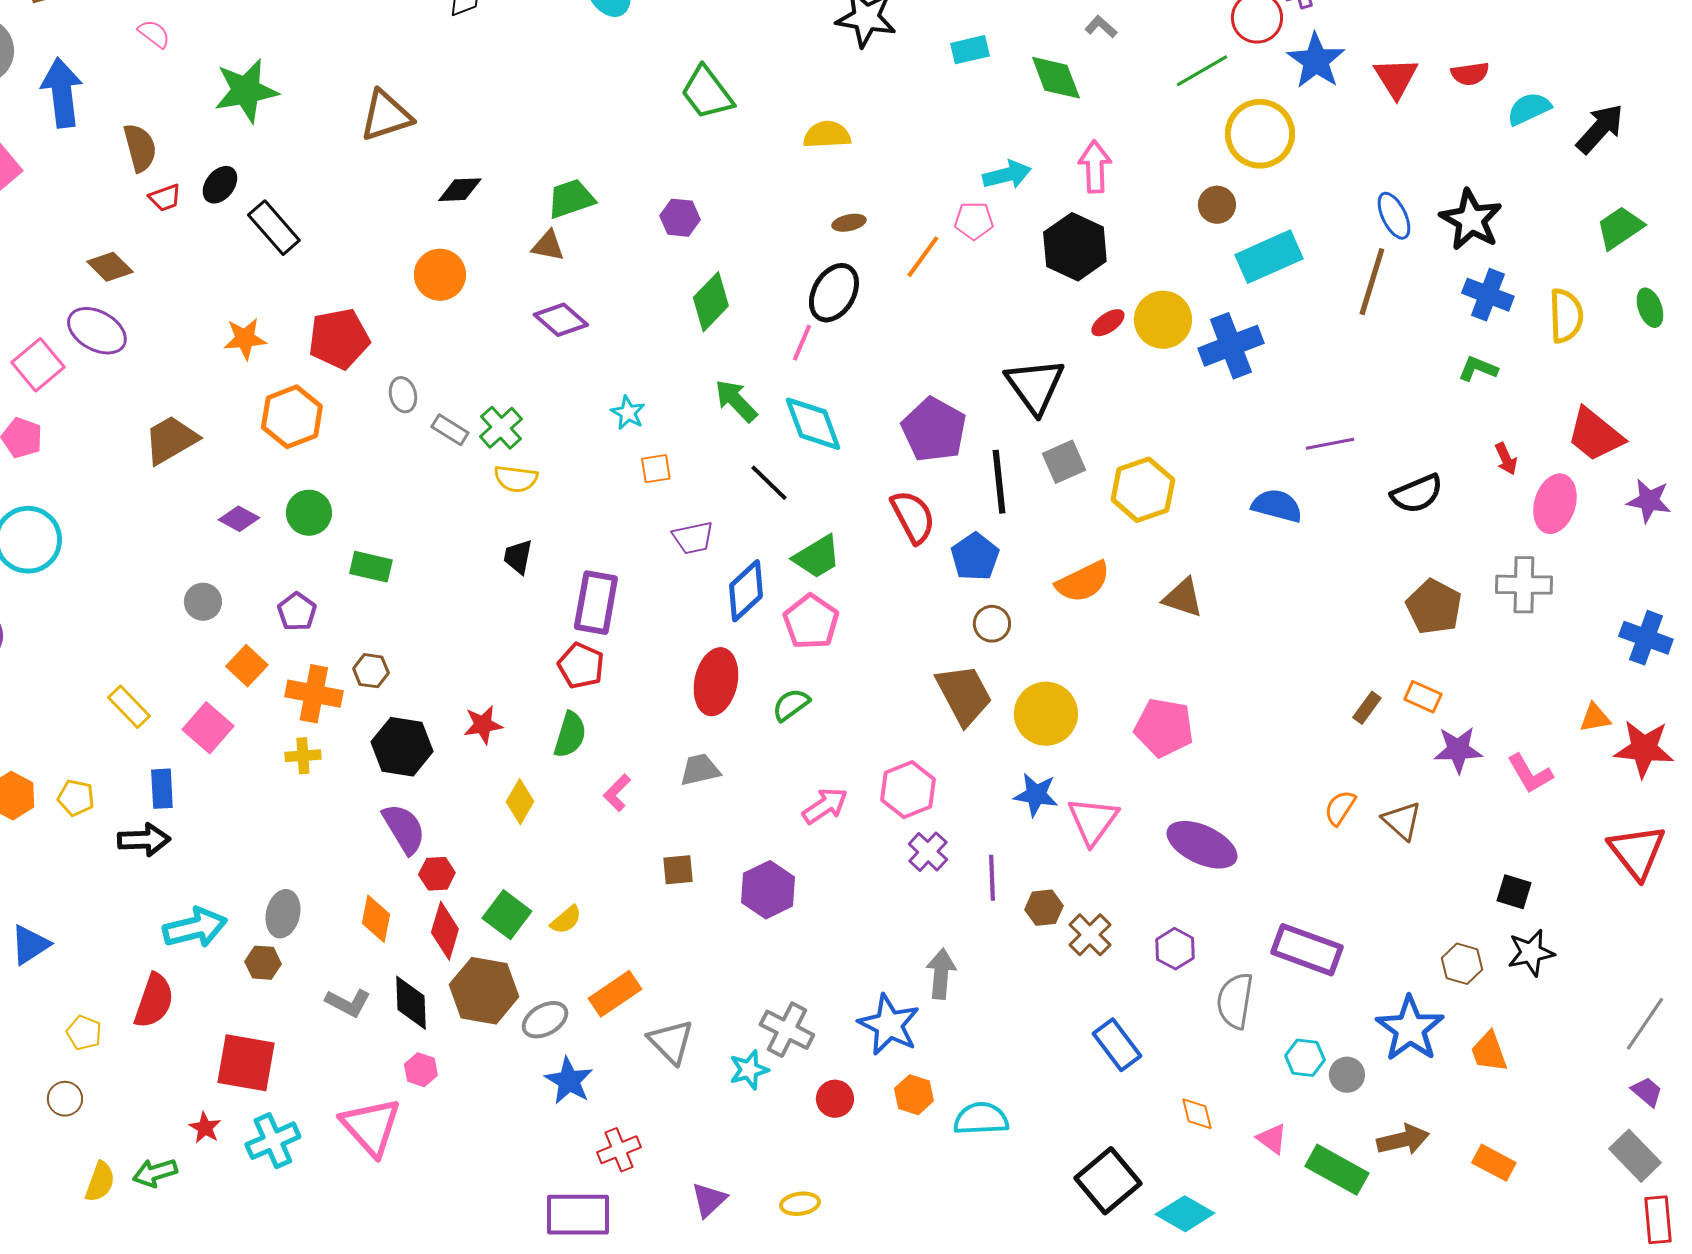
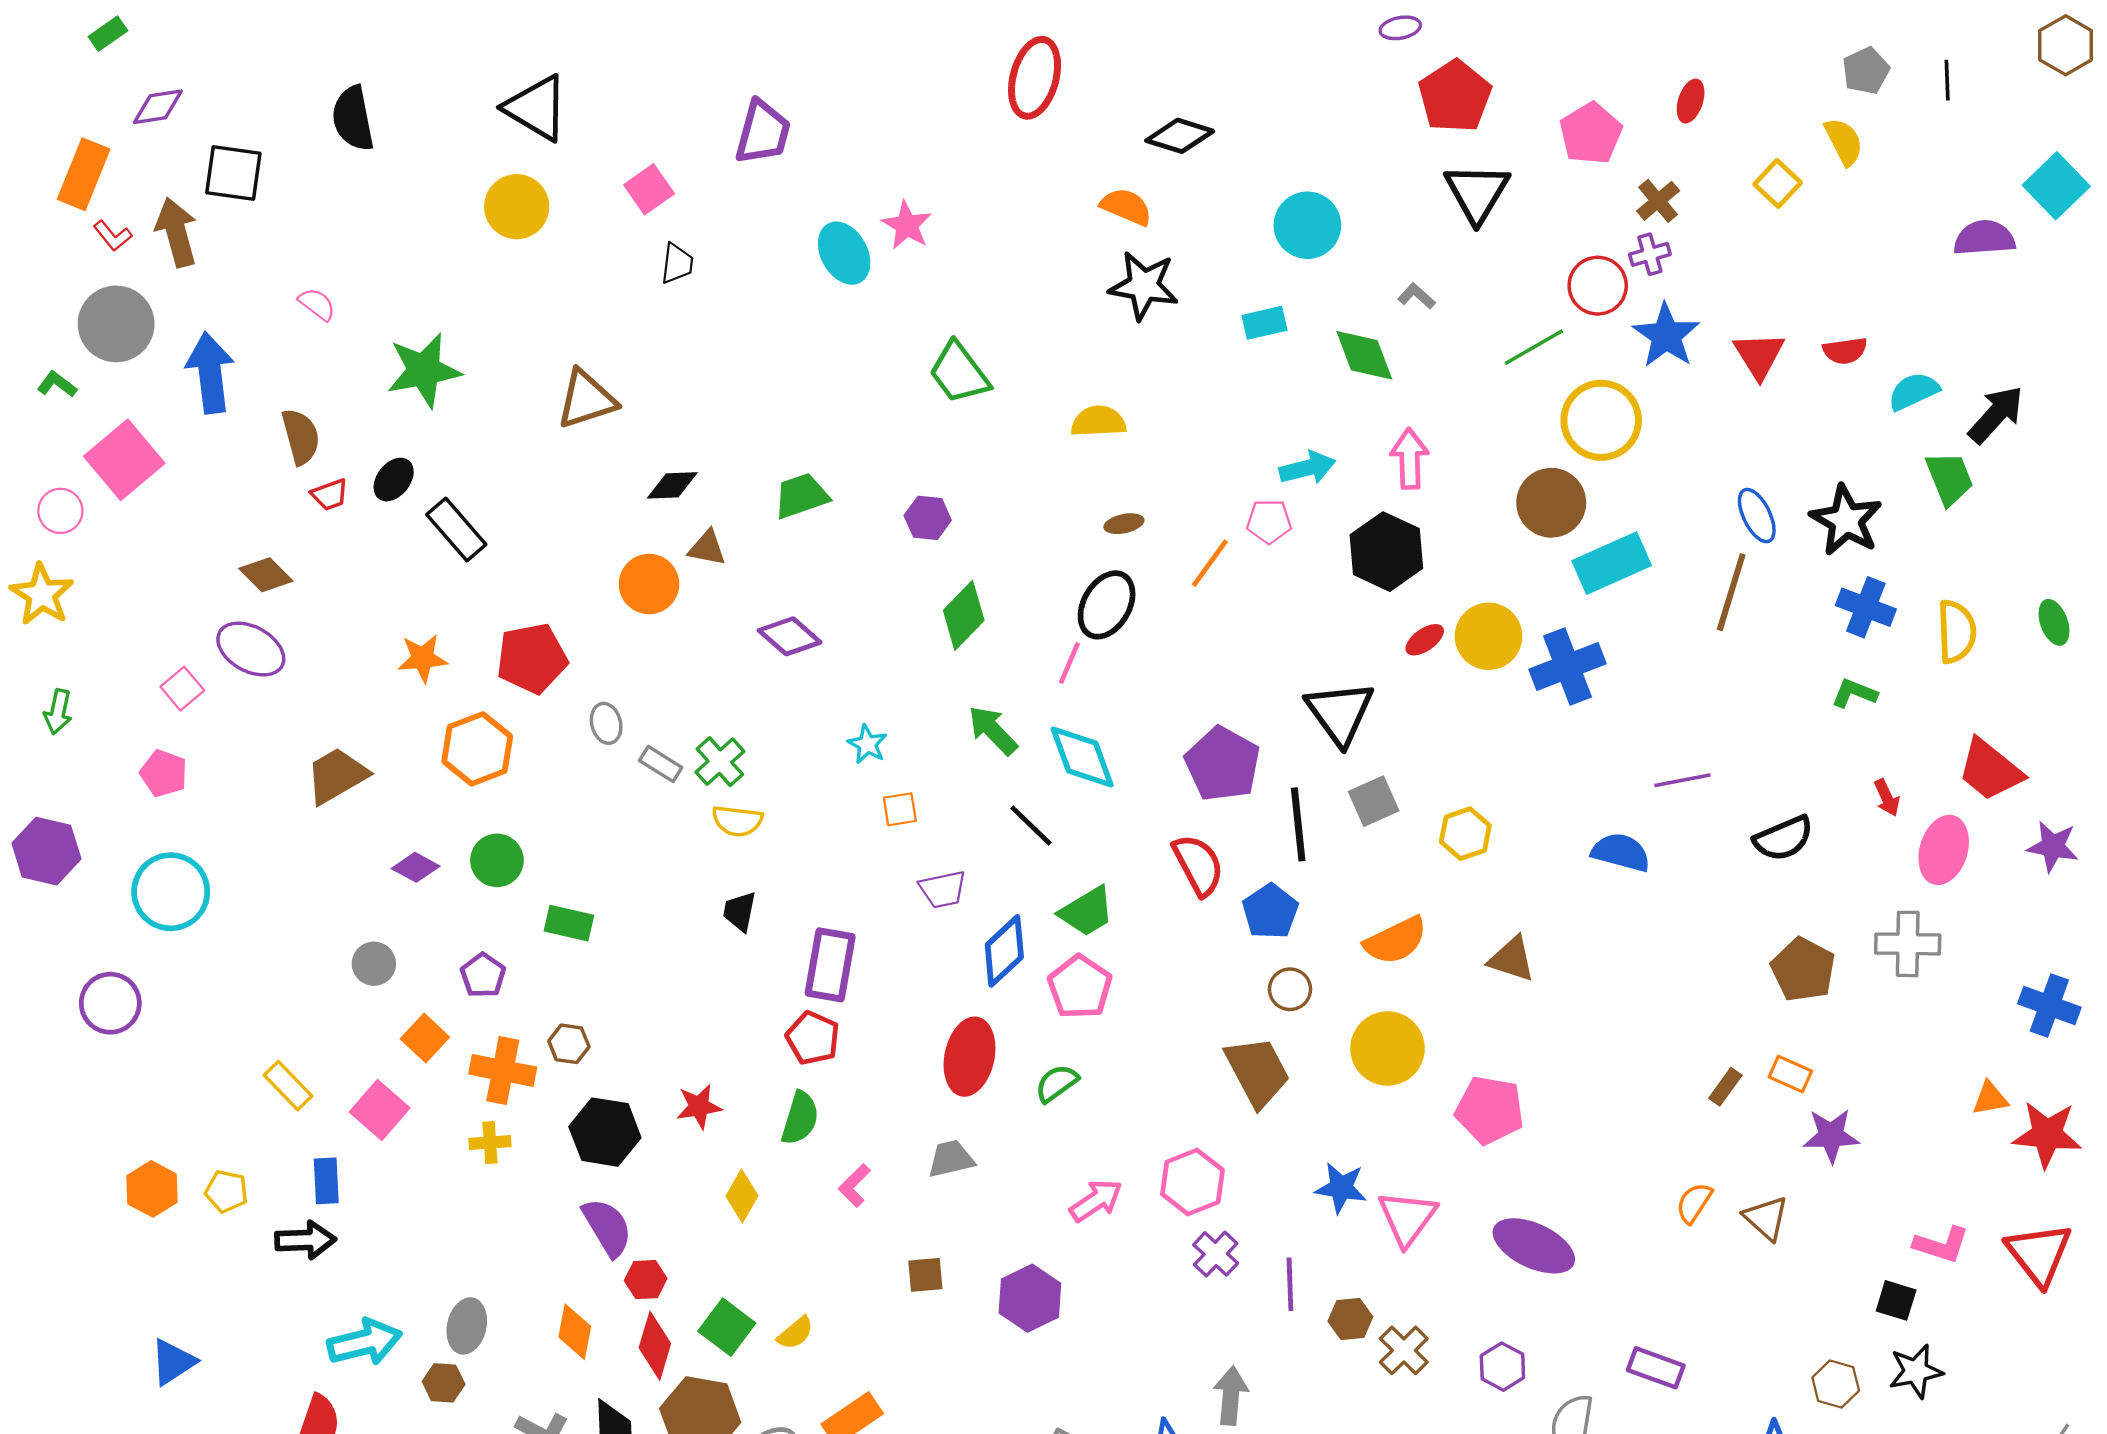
brown circle: (1217, 205) -> (1551, 503), size x1.6
green trapezoid: (1620, 228) -> (1949, 478), moved, turned 102
brown triangle: (548, 246) -> (707, 548), moved
pink square: (38, 365) -> (182, 689), size x0.7
yellow hexagon: (1143, 490) -> (1465, 834), size x0.7
yellow circle: (1046, 714) -> (1388, 1048), moved
pink L-shape: (1530, 774) -> (1941, 1245), moved, turned -42
purple rectangle: (1307, 950) -> (1656, 1368), size x0.7

